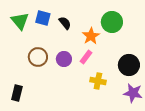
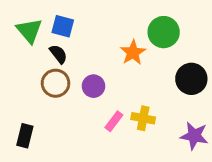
black semicircle: (65, 23) -> (58, 54), moved
pink rectangle: (86, 57) -> (114, 121), moved
black circle: (129, 65) -> (191, 79), moved

